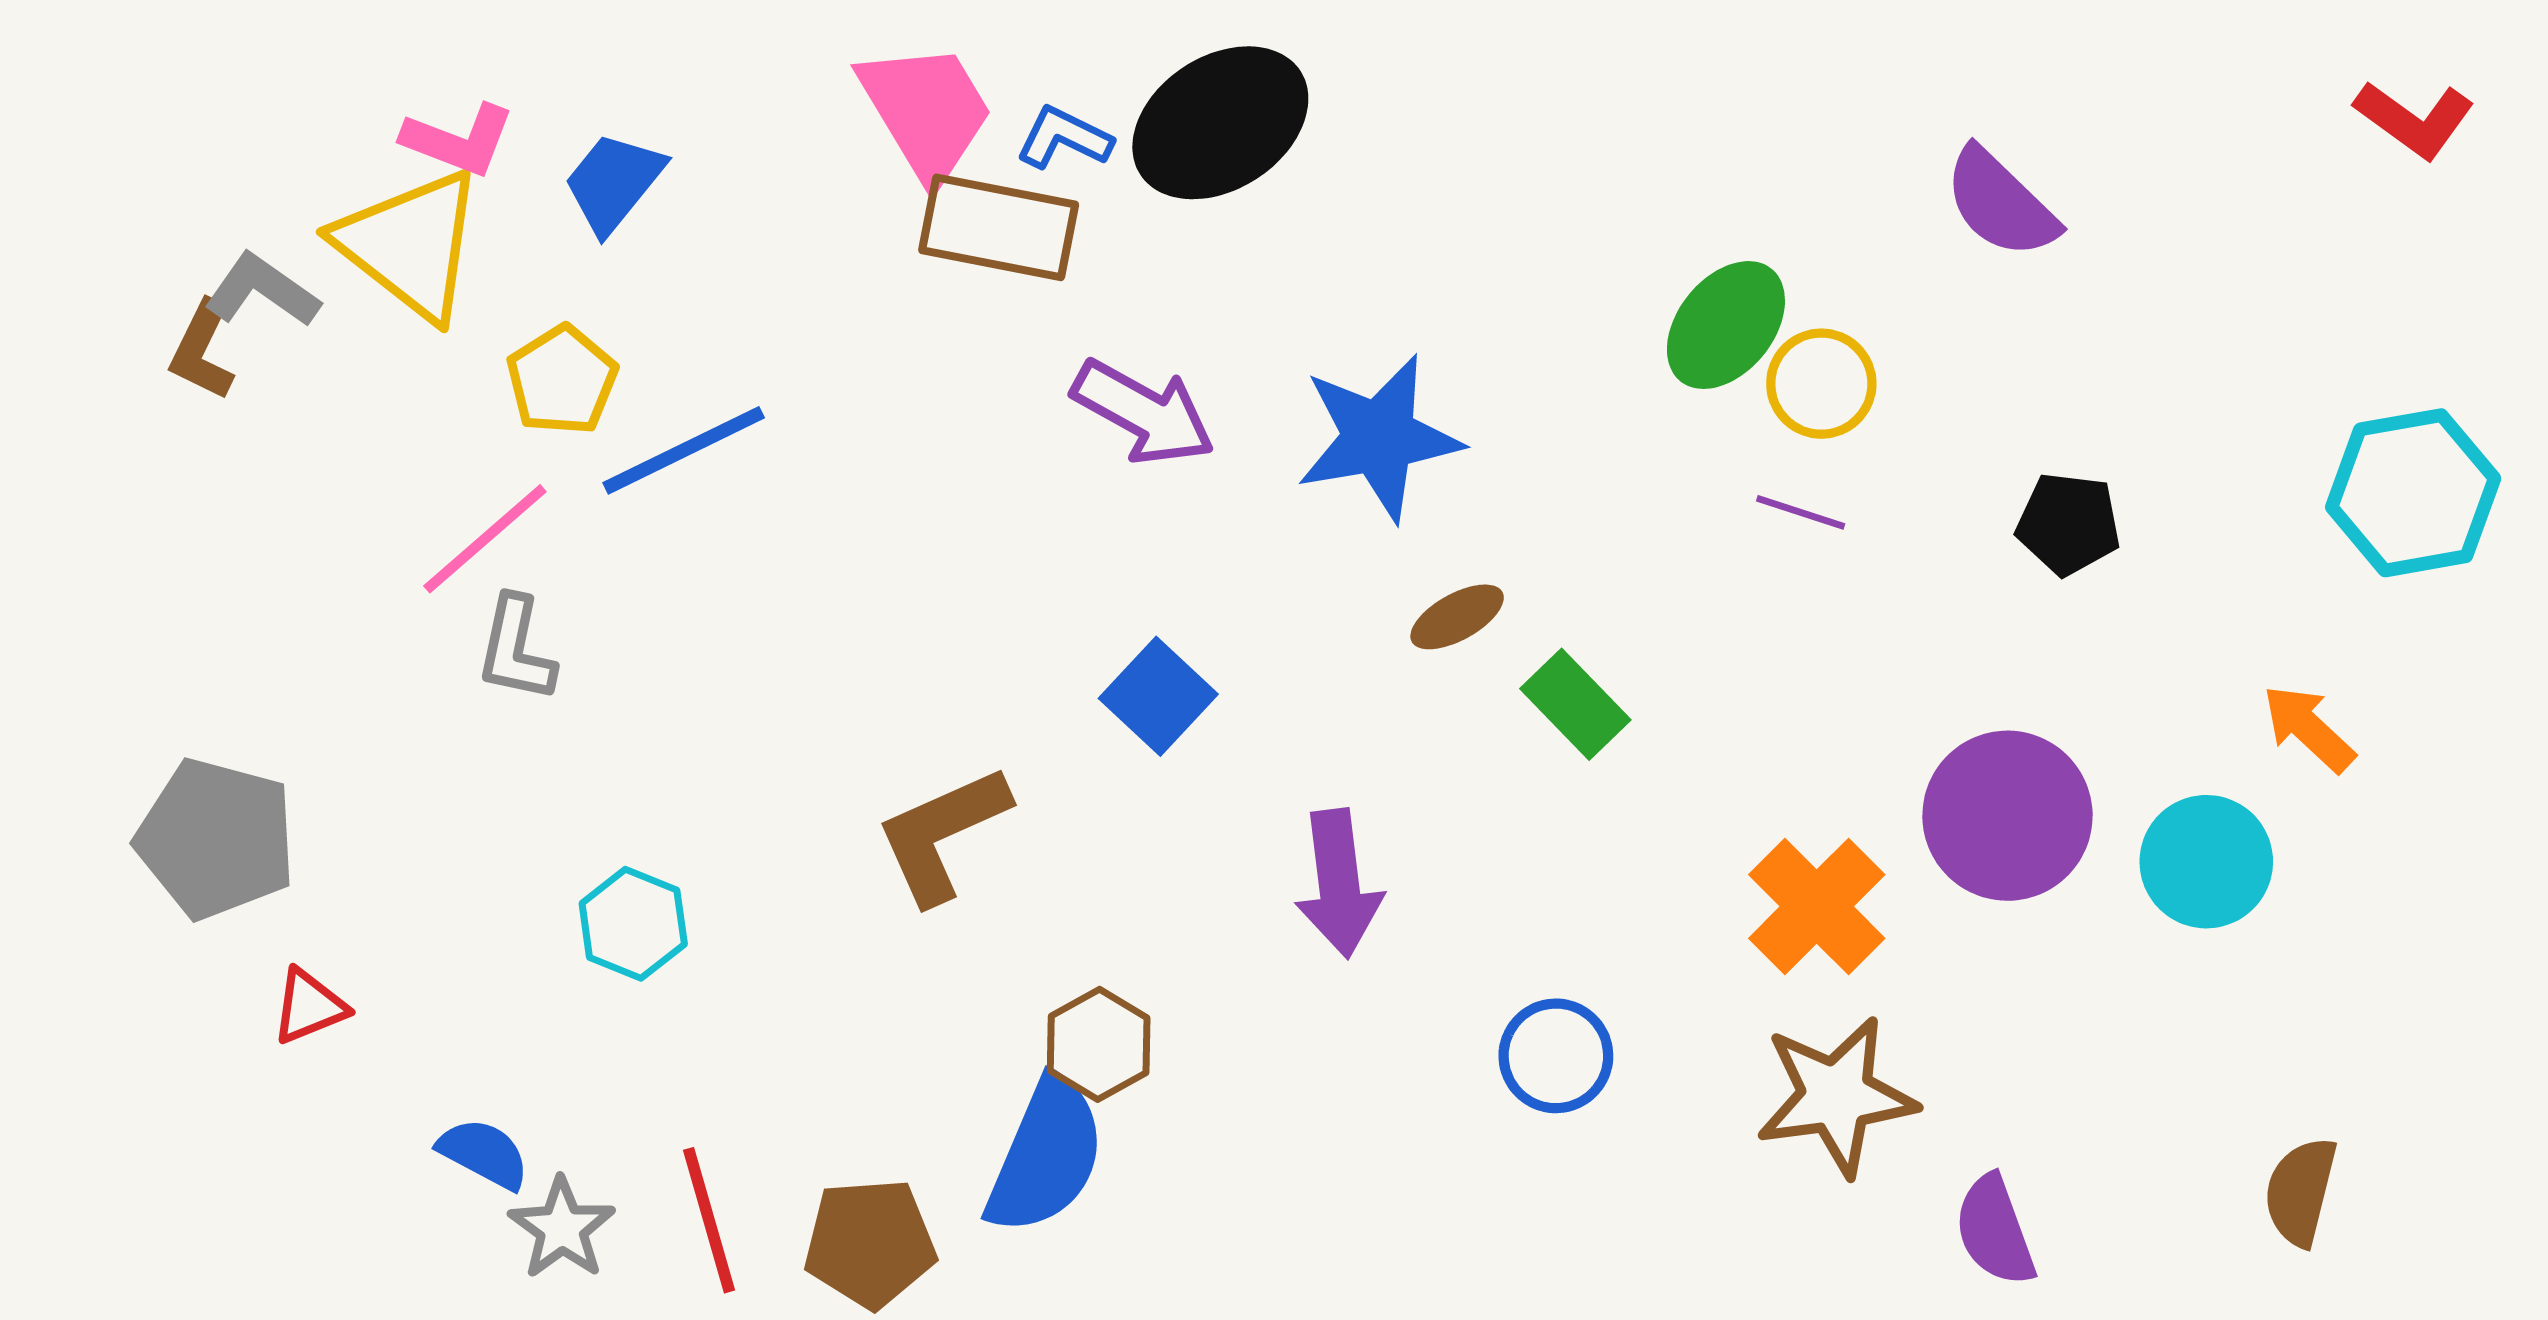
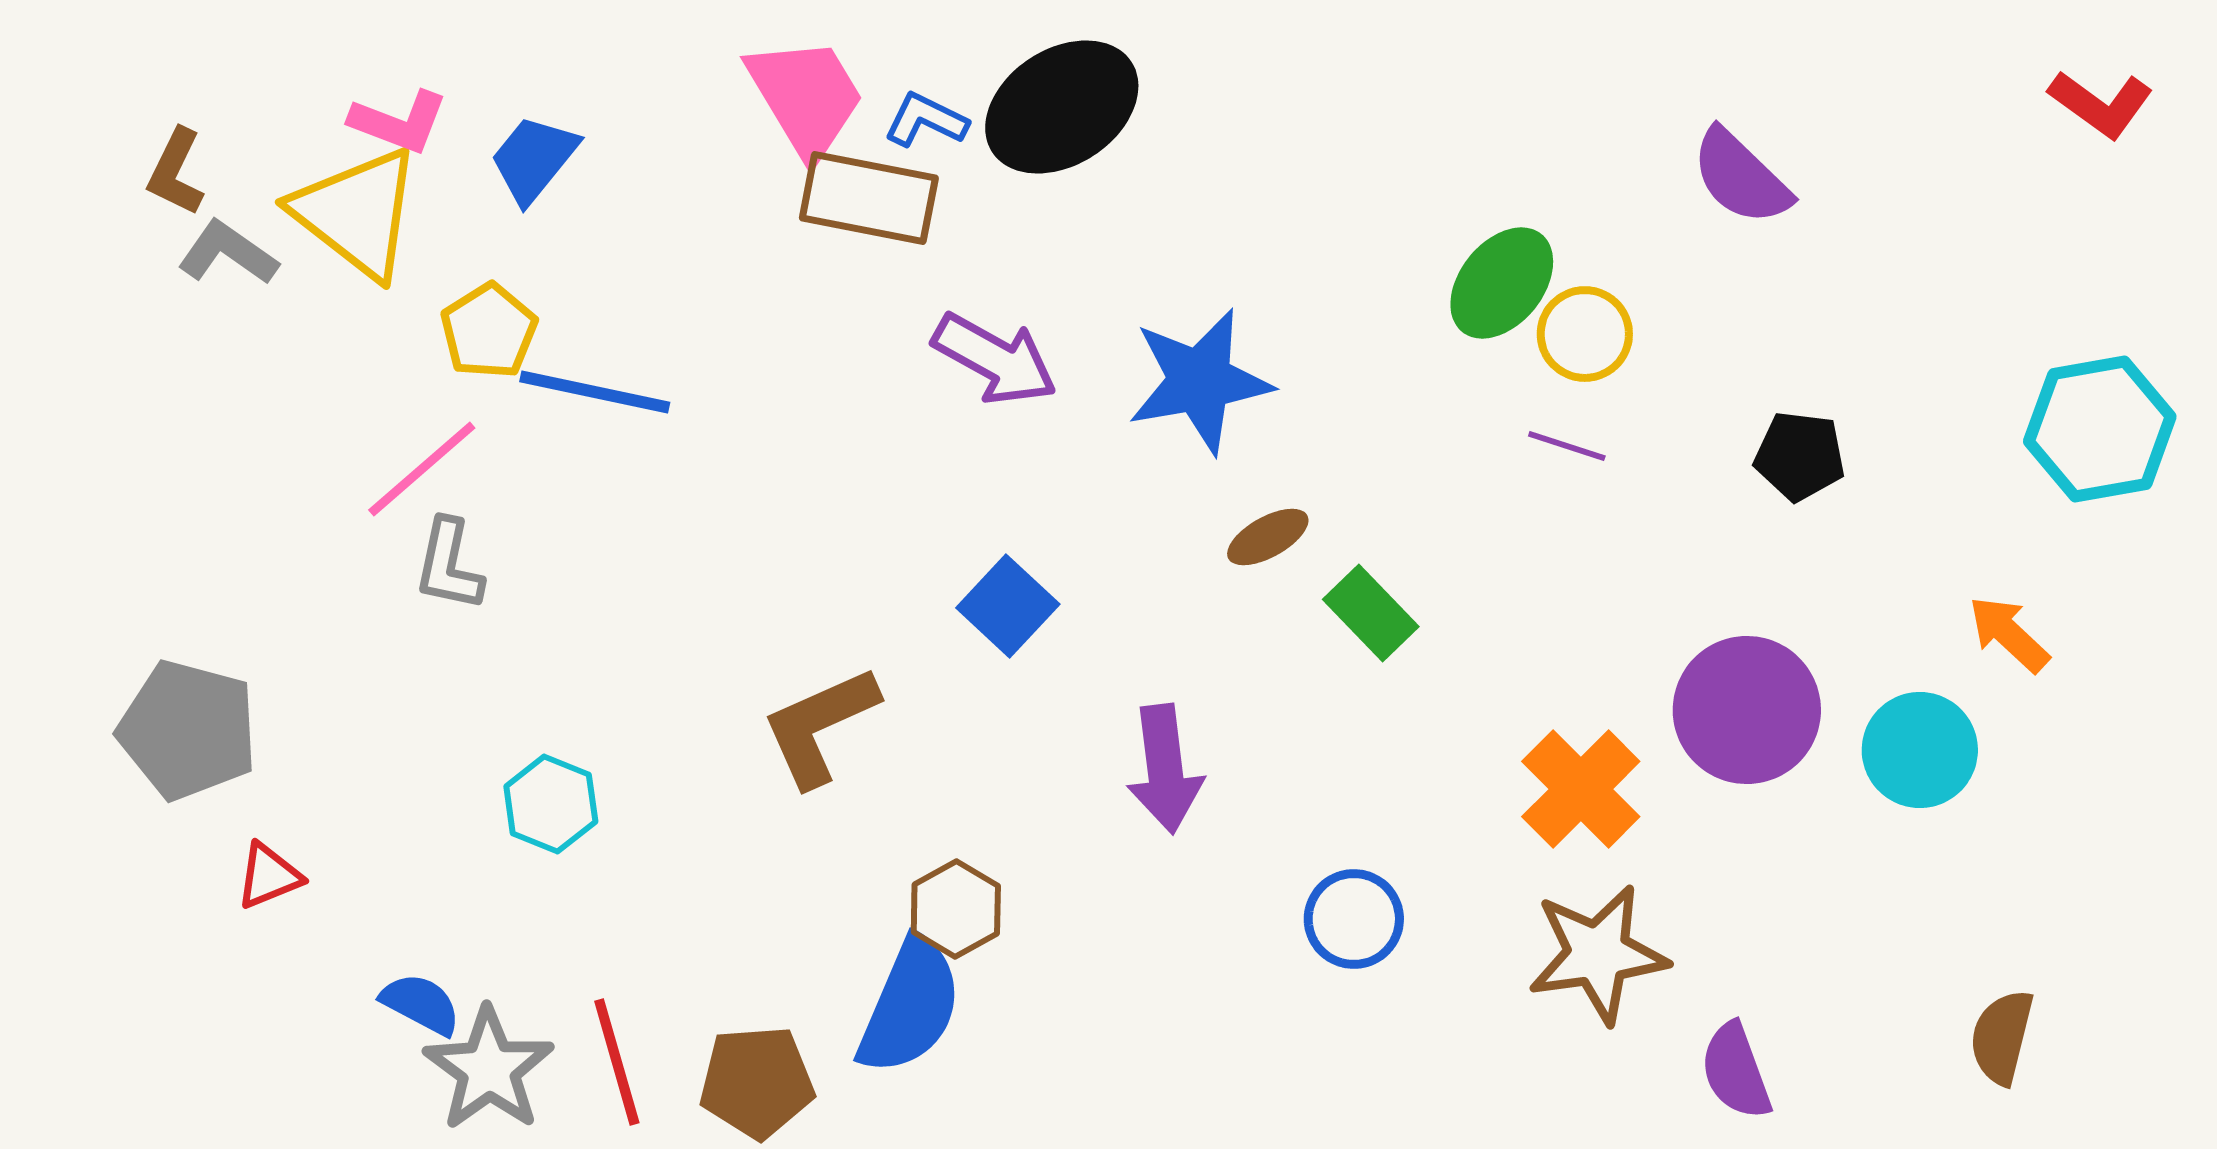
brown L-shape: (202, 350) -> (176, 172), moved
blue line: (684, 450) -> (595, 392), turned 38
gray star: (562, 1228) -> (489, 1069), size x1.4

